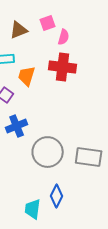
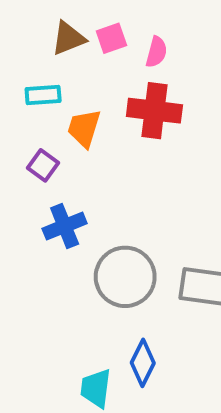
pink square: (48, 23) -> (111, 38), moved

